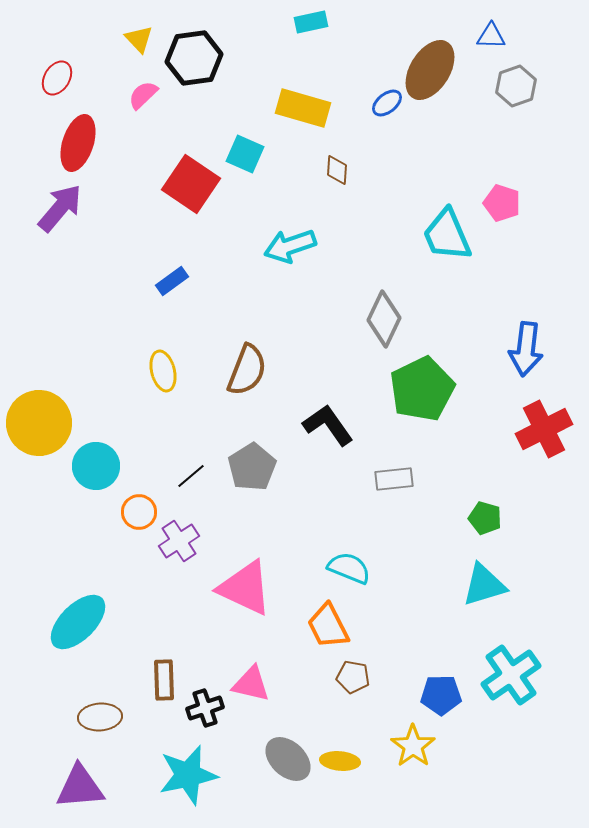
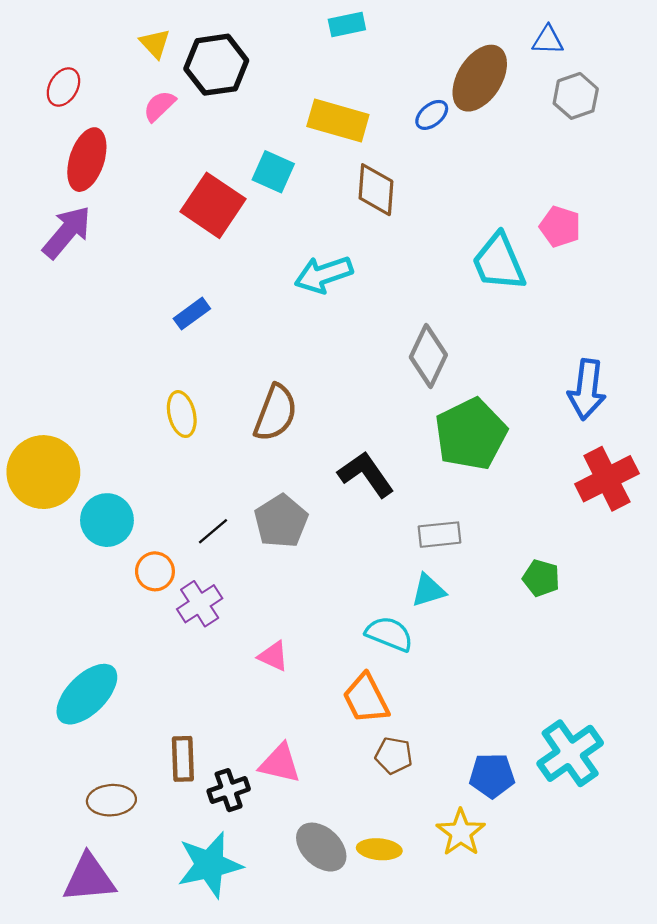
brown diamond: (337, 170) -> (376, 190), size x1.6
cyan triangle: (484, 585) -> (428, 590), moved, size x0.7
pink triangle: (245, 588) -> (273, 656), size x0.5

